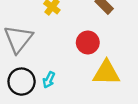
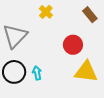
cyan arrow: (49, 80) -> (37, 73), turned 136

